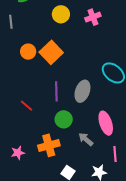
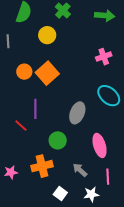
yellow circle: (61, 14) -> (47, 35), moved
pink cross: (93, 17) -> (104, 57), moved
purple line: (56, 91) -> (35, 109), moved
gray arrow: (86, 139) -> (80, 170), moved

